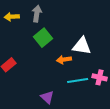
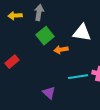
white triangle: (82, 46) -> (82, 33), moved
orange arrow: (64, 60) -> (61, 50), moved

